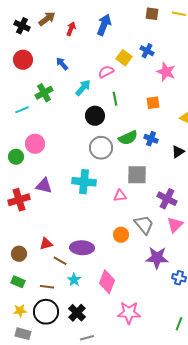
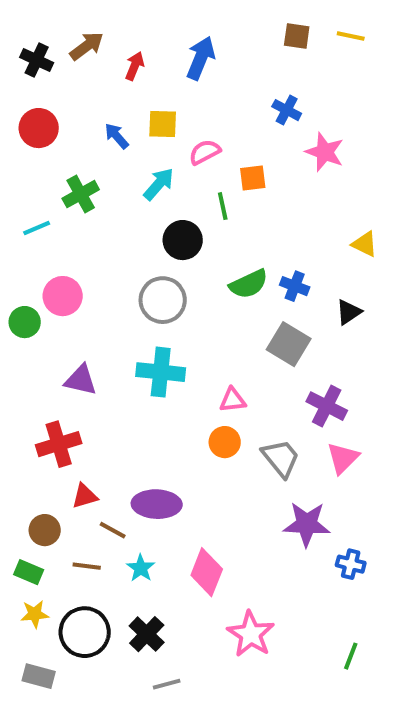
yellow square: (124, 58) -> (163, 124), moved, turned -35
orange square: (153, 103) -> (253, 178), moved
gray circle: (101, 148) -> (163, 300), moved
gray square: (137, 175) -> (289, 344), moved, turned 30
red cross: (19, 200) -> (59, 444), moved
orange circle: (121, 235) -> (225, 442), moved
brown circle: (19, 254) -> (45, 530), moved
brown line: (47, 287) -> (87, 566), moved
yellow star: (20, 311) -> (35, 614), moved
pink star: (129, 313) -> (251, 634), turned 30

